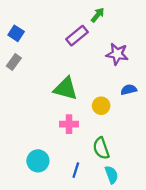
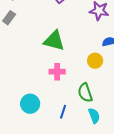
yellow circle: (101, 106) -> (95, 61), moved

